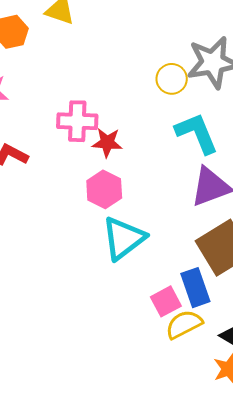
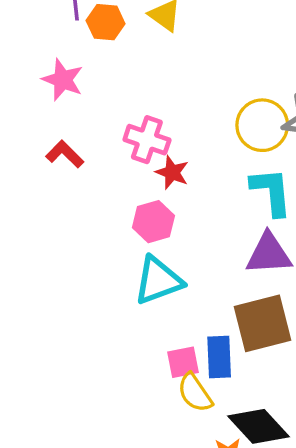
yellow circle: (172, 79) -> (262, 125), size x1.5
yellow semicircle: (184, 324) -> (195, 393), turned -114

